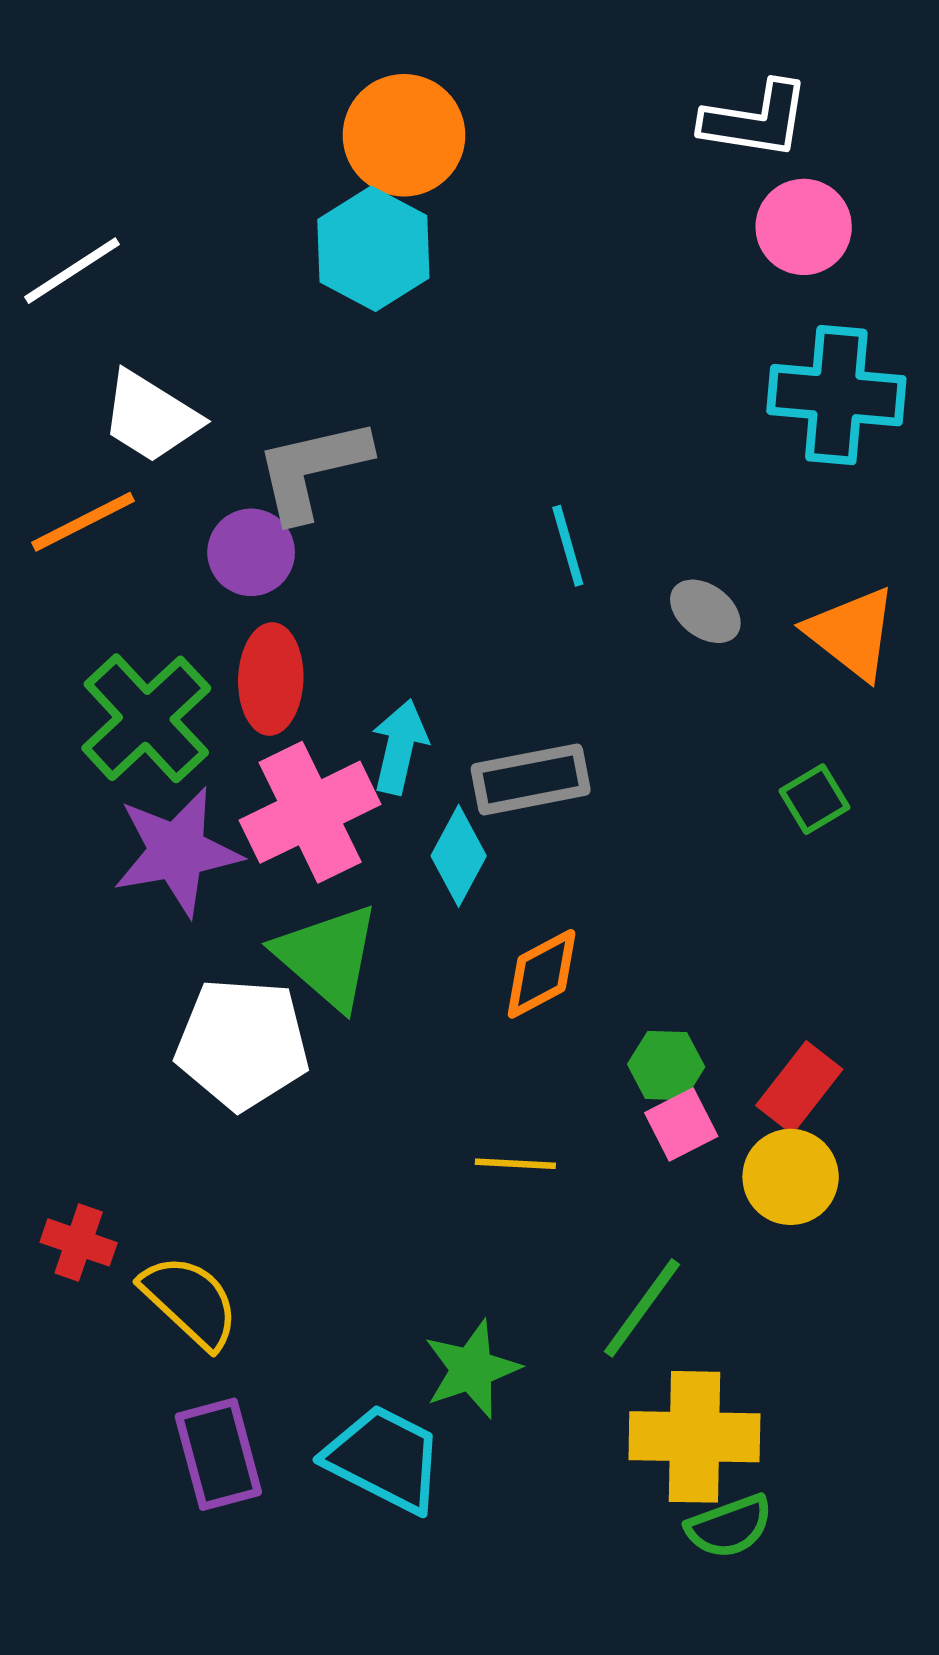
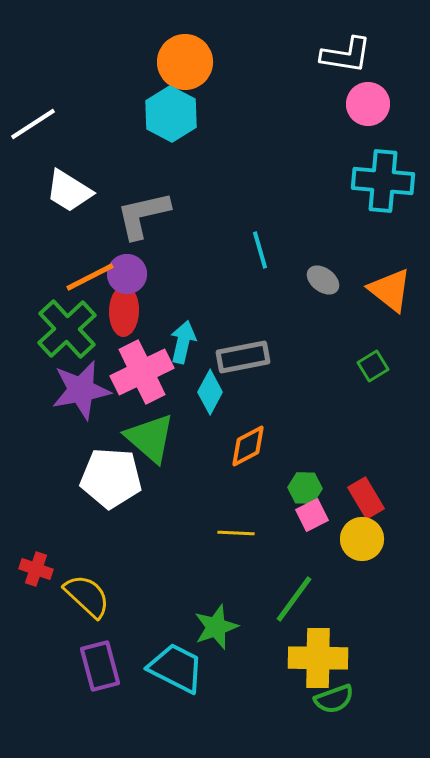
orange line: (83, 522) -> (90, 277), moved
purple circle: (251, 552) -> (127, 274), moved
red rectangle: (799, 1087) -> (366, 498), turned -69

